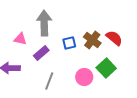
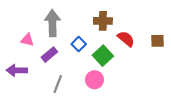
brown cross: (92, 40) -> (103, 21), moved, turned -36
blue square: (69, 43) -> (79, 44), turned -32
green square: (106, 68) -> (103, 56), moved

